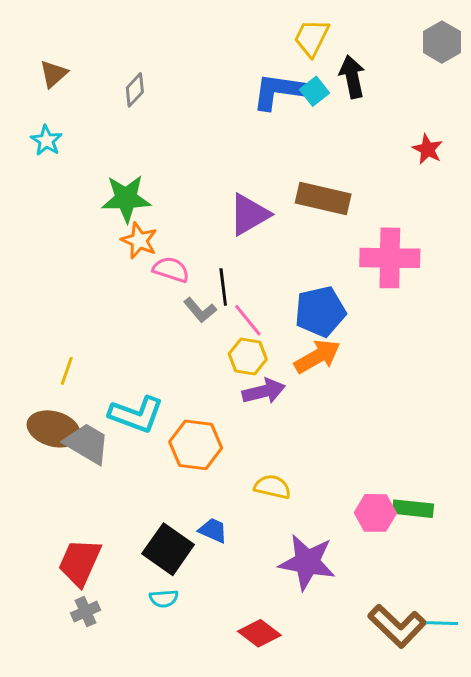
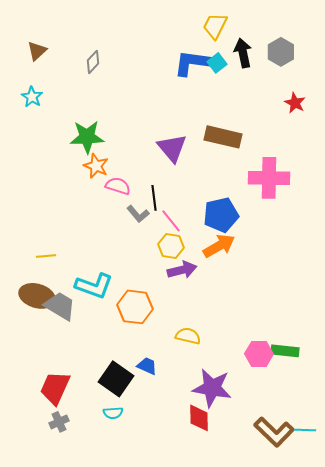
gray hexagon: (442, 42) -> (281, 52), moved
purple triangle: (249, 214) -> (172, 148), turned -40
yellow line: (67, 371) -> (46, 256), turned 66
red diamond: (259, 633) -> (199, 418), moved, turned 52

